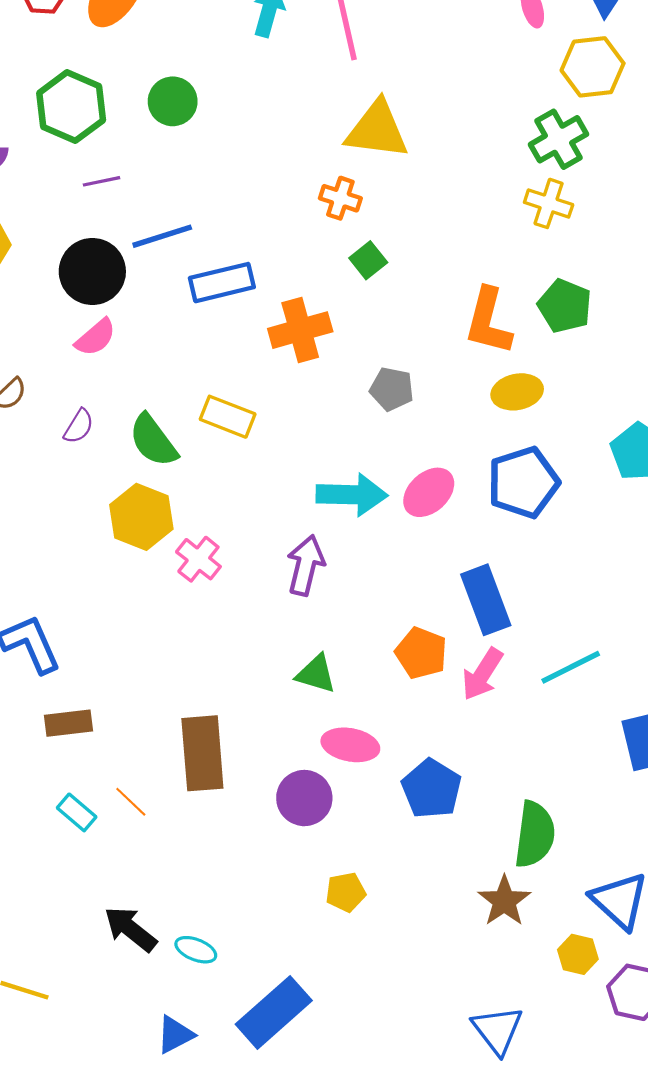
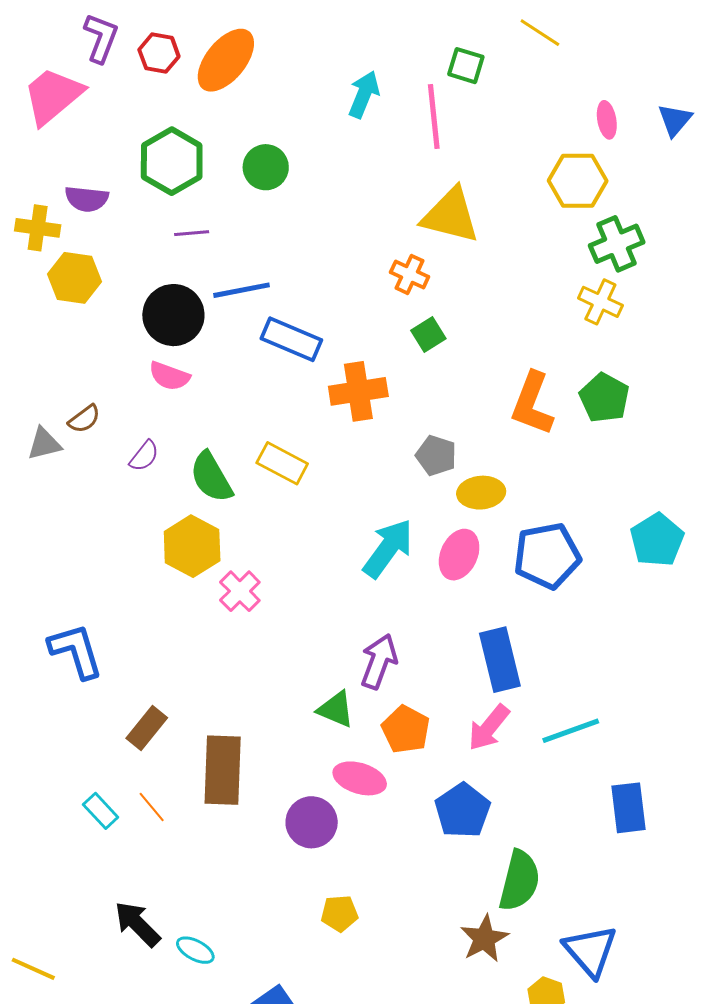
yellow hexagon: (593, 67) -> (578, 181), moved
blue rectangle: (222, 283) -> (291, 339), turned 30
pink semicircle: (96, 337) -> (169, 376), turned 54
yellow ellipse: (517, 392) -> (481, 493), moved
pink ellipse: (429, 492) -> (459, 555), turned -30
cyan arrow: (352, 495) -> (388, 548), turned -62
purple arrow: (306, 565) -> (379, 661), moved
orange pentagon: (421, 653) -> (406, 729), moved
brown rectangle: (69, 723) -> (147, 728), moved, turned -51
blue pentagon: (432, 789) -> (463, 811), moved

